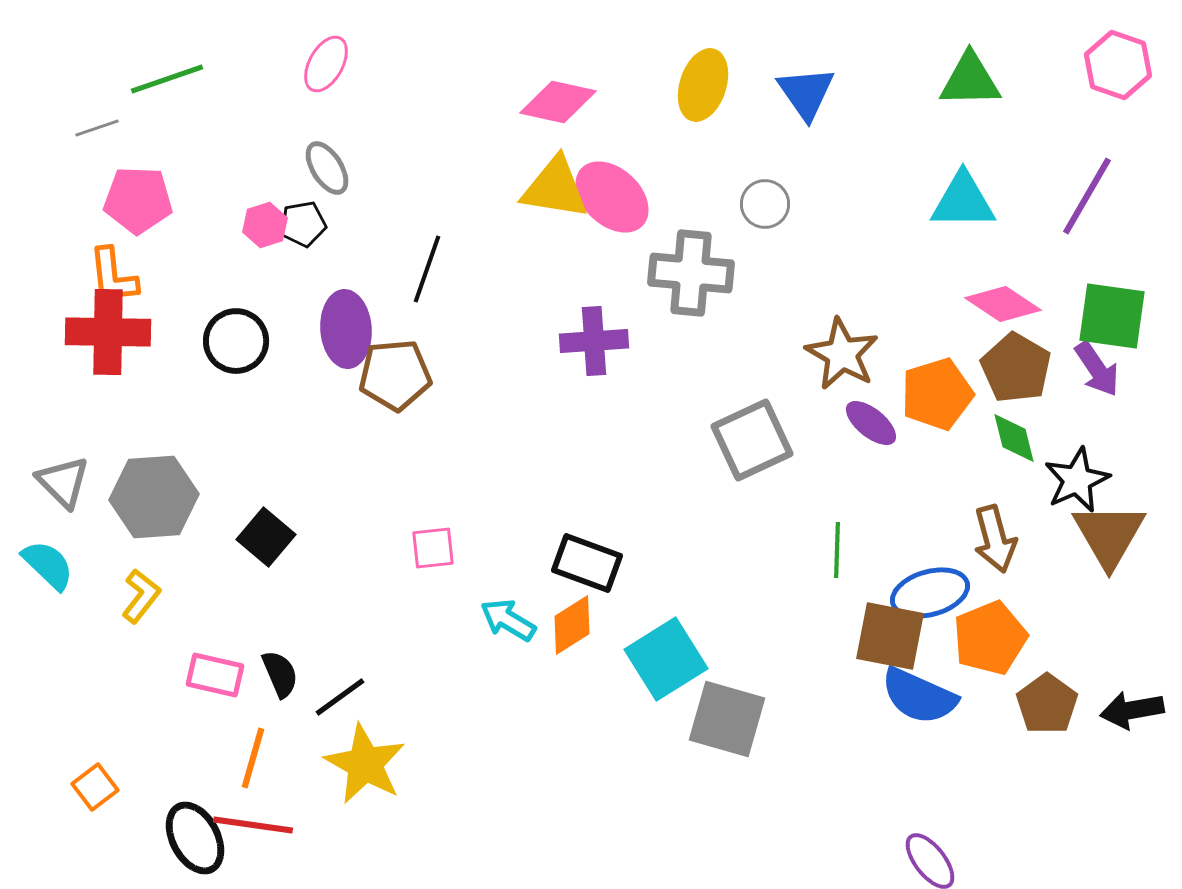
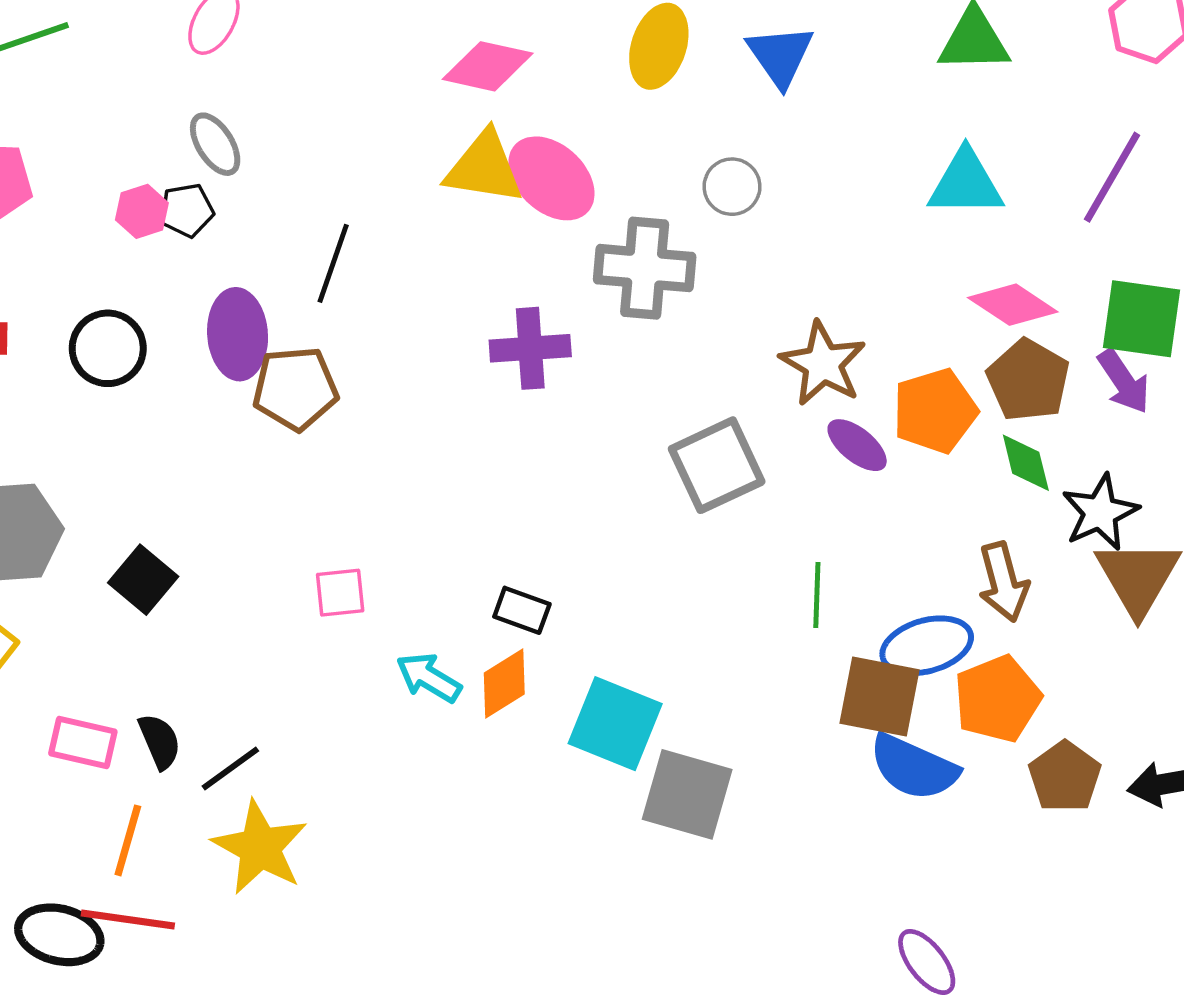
black rectangle: (587, 563) -> (522, 610), size x0.7
cyan square: (666, 659) -> (615, 724), turned -36
black ellipse: (195, 838) -> (59, 935), turned -48

